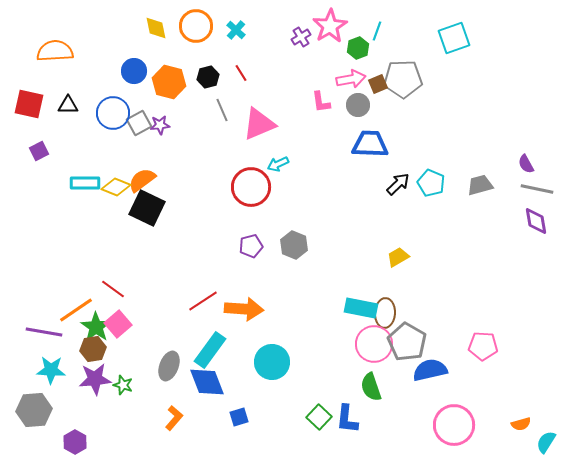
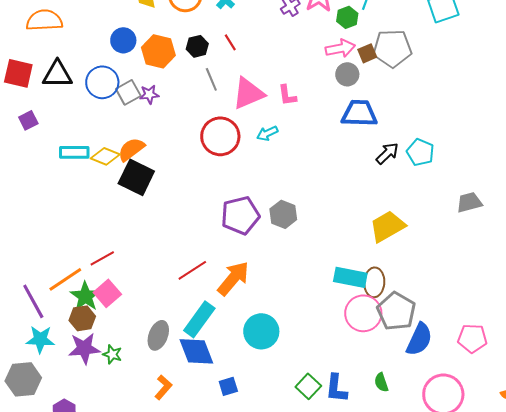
pink L-shape: (321, 102) -> (287, 95), moved
black triangle: (68, 105) -> (57, 74), size x1.5
gray trapezoid: (480, 185) -> (469, 202), moved
red circle: (251, 187) -> (220, 136), moved
purple pentagon: (251, 246) -> (240, 215), size x1.6
yellow trapezoid: (398, 257) -> (387, 226), size x1.6
red line: (113, 289) -> (102, 258), turned -65
orange arrow: (244, 309) -> (233, 278), turned -54
purple line: (44, 332) -> (33, 301), turned 51
pink pentagon: (483, 346) -> (472, 338), moved
blue semicircle: (430, 370) -> (419, 339), turned 128
green semicircle: (371, 387) -> (381, 382), moved, size x0.7

